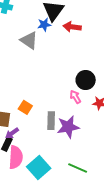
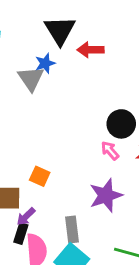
blue star: (44, 25) -> (45, 63), moved
gray triangle: (29, 40) -> (31, 79), turned 30
gray rectangle: (51, 121) -> (72, 230), moved

